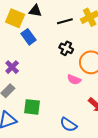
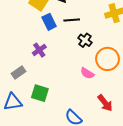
black line: (65, 21) -> (72, 20), moved
purple cross: (12, 67) -> (39, 50), moved

